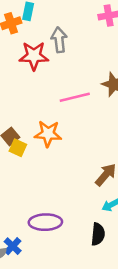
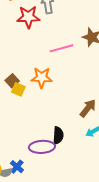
black semicircle: (98, 234) -> (58, 135), moved

